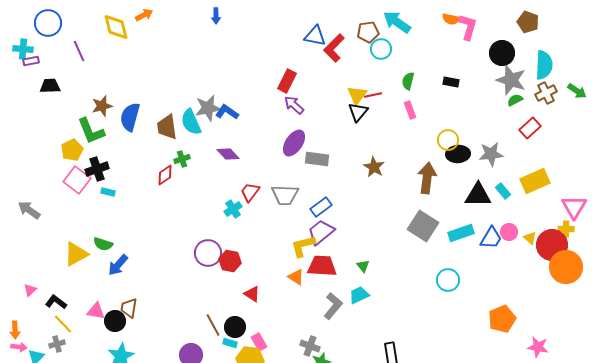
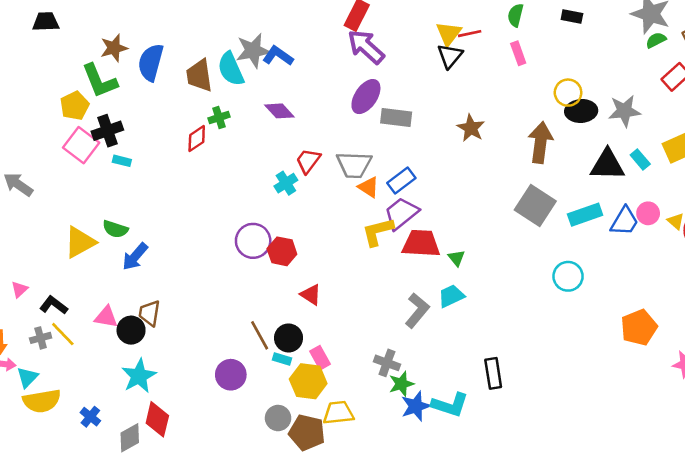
purple arrow: (294, 105) -> (366, 47), size x1.4
red trapezoid: (322, 266) -> (421, 243), moved
orange triangle: (296, 277) -> (369, 187), moved
gray cross: (57, 344) -> (41, 338), moved

